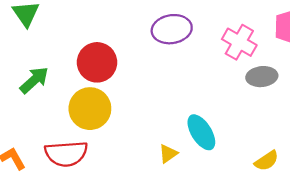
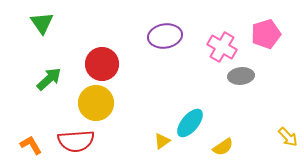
cyan ellipse: (201, 132) -> (190, 123), turned 72
yellow semicircle: (267, 161) -> (223, 147), moved

